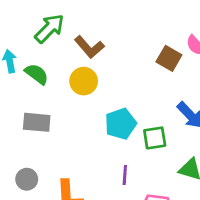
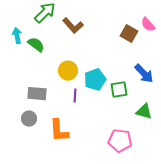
yellow circle: (84, 81) -> (68, 71), moved
gray rectangle: (37, 122) -> (37, 94), moved
purple line: (125, 175) -> (75, 96), moved

